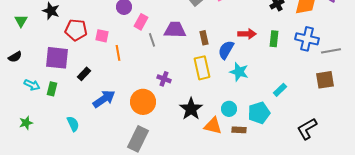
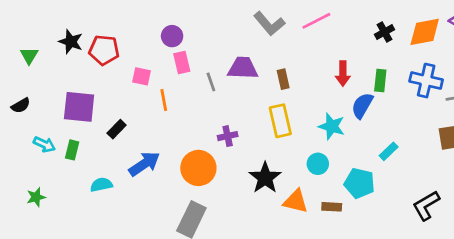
pink rectangle: (141, 22) -> (182, 62), moved, turned -42
red pentagon: (76, 30) -> (104, 50), moved
red arrow: (247, 34) -> (343, 74), turned 90
blue semicircle: (226, 50) -> (362, 106), moved
purple cross: (164, 79) -> (228, 136), turned -32
cyan circle: (229, 109) -> (318, 164), moved
cyan pentagon: (259, 113) -> (359, 183), turned 30
cyan semicircle: (73, 124) -> (101, 185), moved, turned -77

